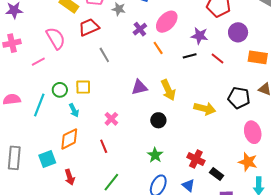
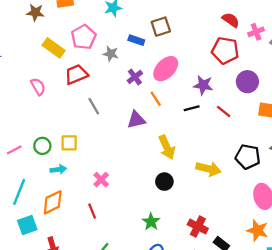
pink semicircle: (56, 38) -> (38, 87), size x0.7
pink line: (38, 62) -> (14, 150), moved
purple triangle: (139, 87) -> (136, 120), moved
cyan line: (39, 105) -> (19, 192), moved
cyan arrow: (74, 110) -> (58, 169), turned -72
black circle: (158, 120) -> (164, 182), moved

